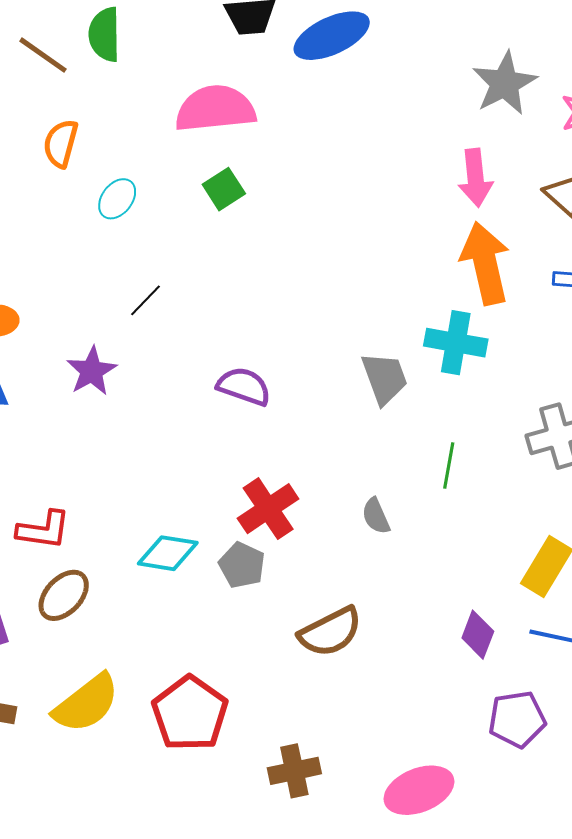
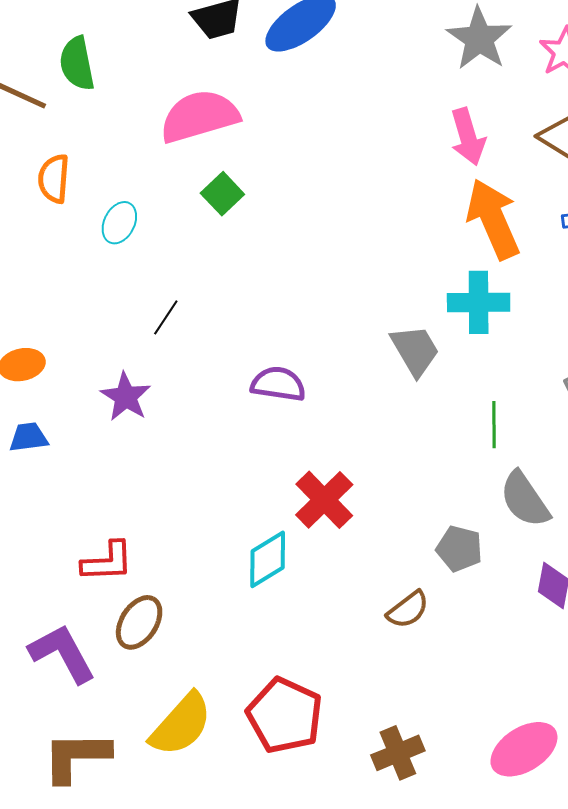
gray semicircle: (376, 516) -> (525, 499), moved, size x1.6
cyan diamond: (168, 553) -> (268, 559), moved, turned -30
gray pentagon: (242, 565) -> (459, 549), moved
brown semicircle: (330, 632) -> (408, 610), size x0.7

